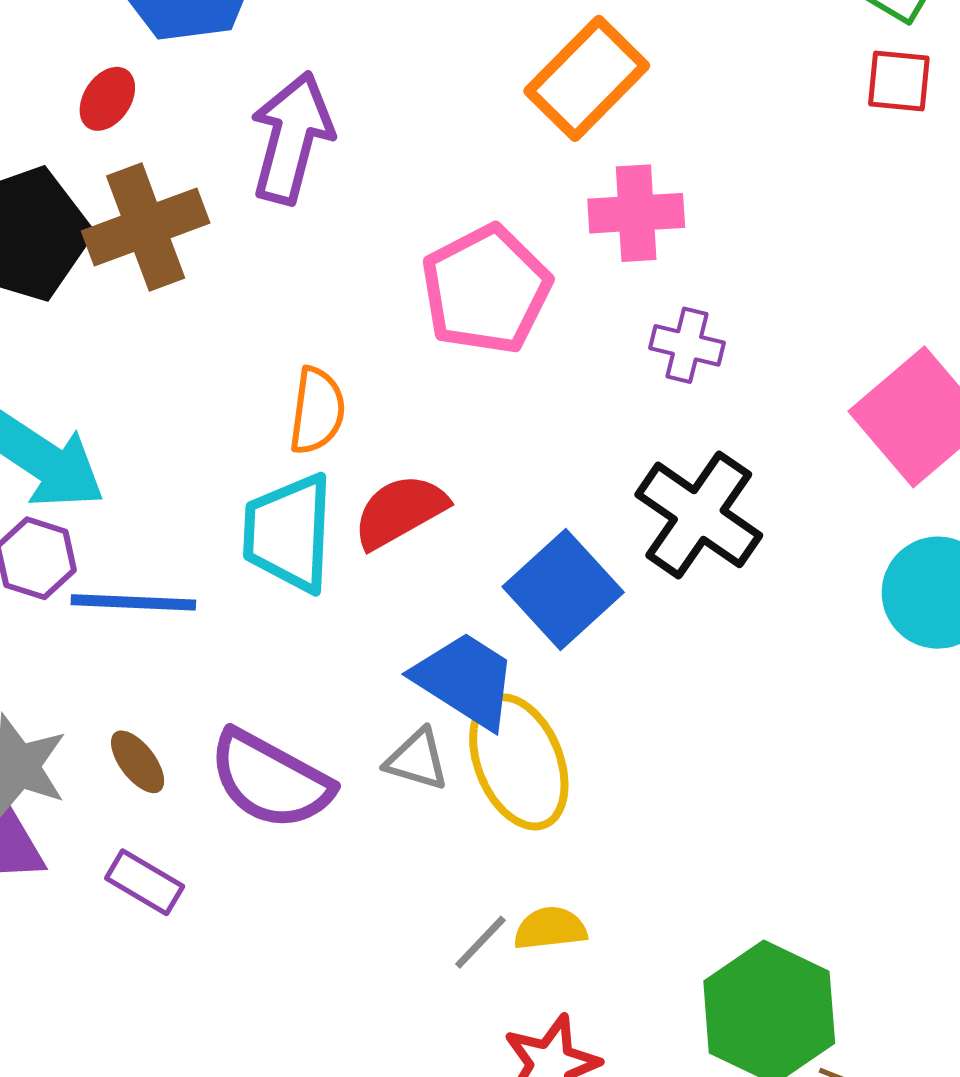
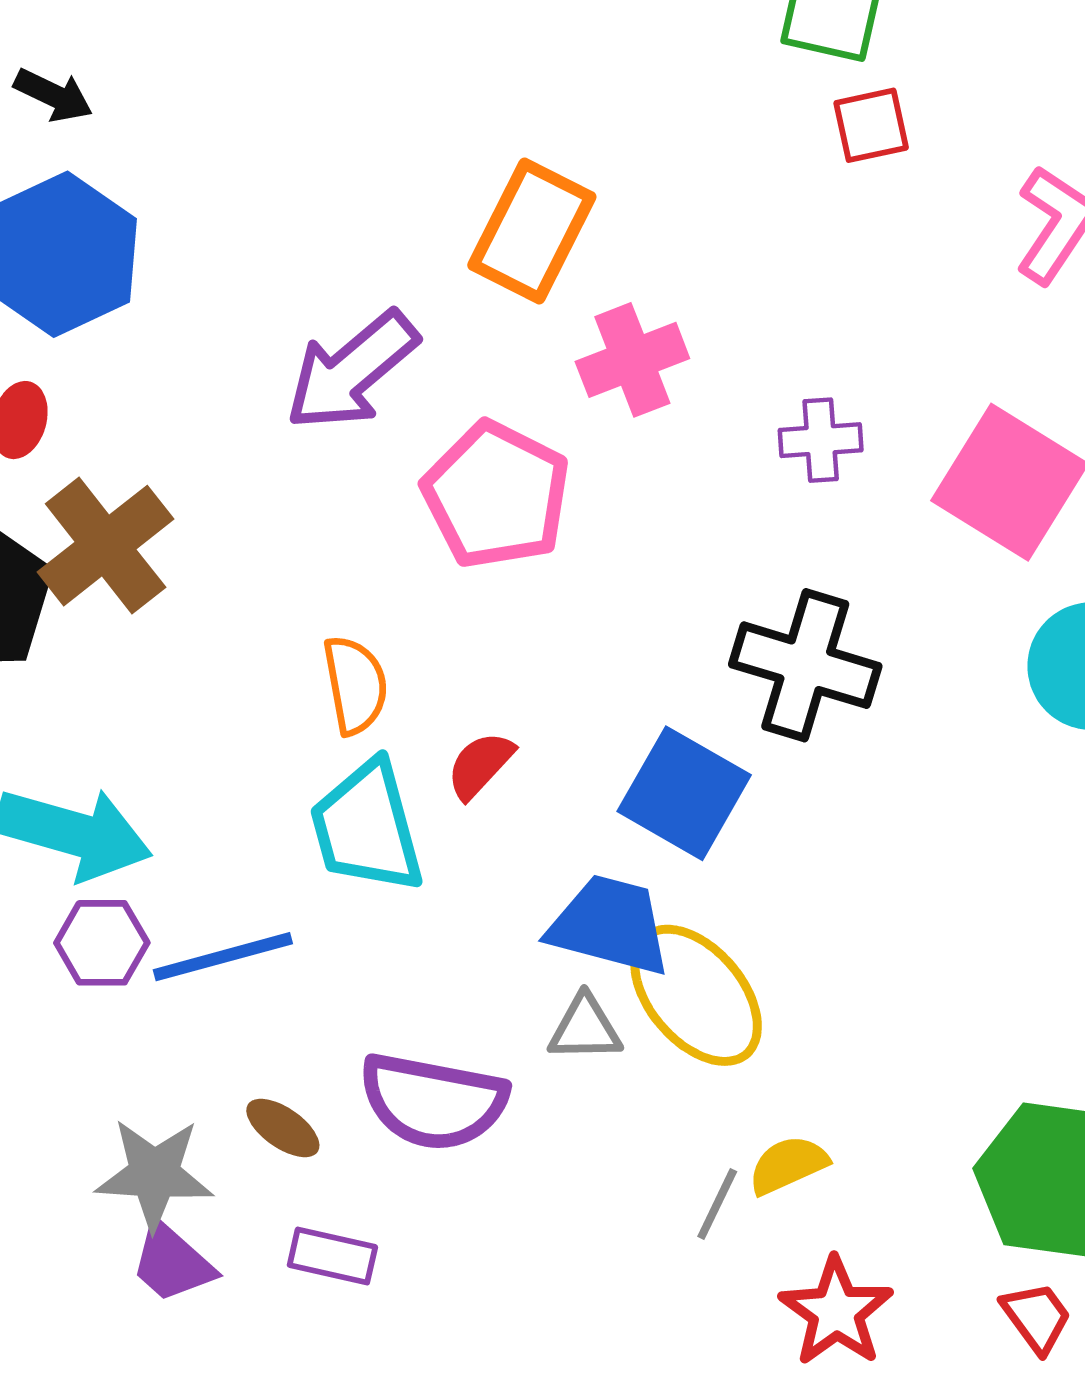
purple arrow: (292, 138) -> (352, 371), moved, turned -127
purple cross: (687, 345) -> (821, 440), moved
red semicircle: (400, 511) -> (480, 765), size x0.7

